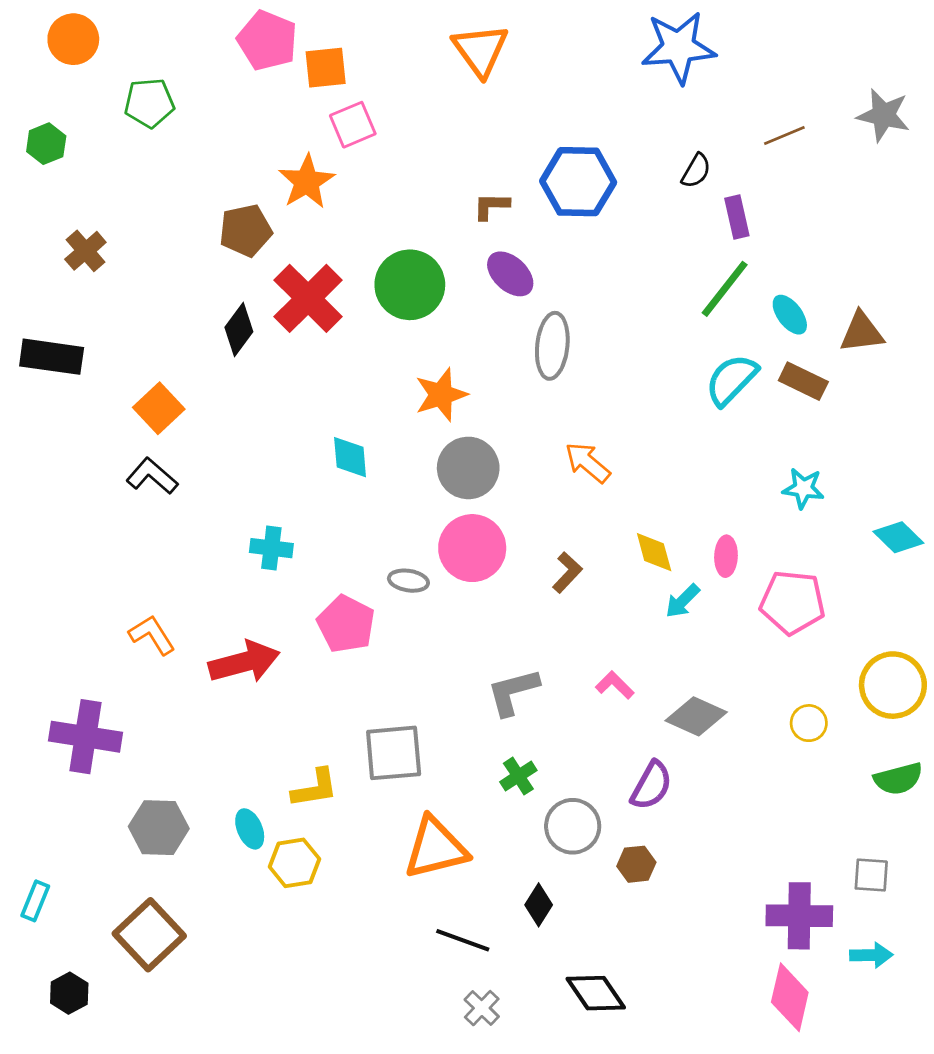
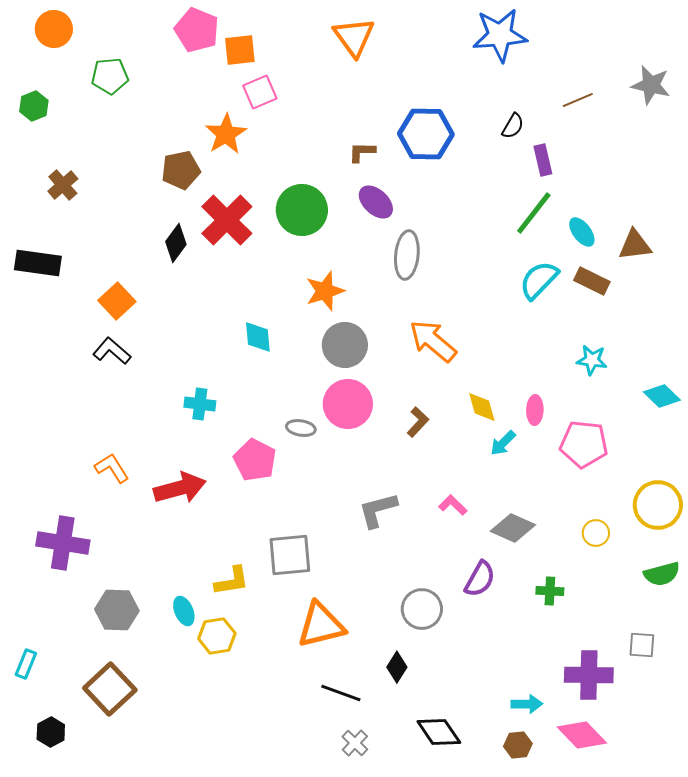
orange arrow: (588, 463) -> (433, 341), size x1.4
green cross: (518, 776) -> (550, 591), moved, turned 36
brown hexagon: (636, 864) -> (518, 745), moved
cyan arrow: (871, 955) -> (527, 704), moved
pink diamond: (790, 997) -> (582, 735), turned -57

